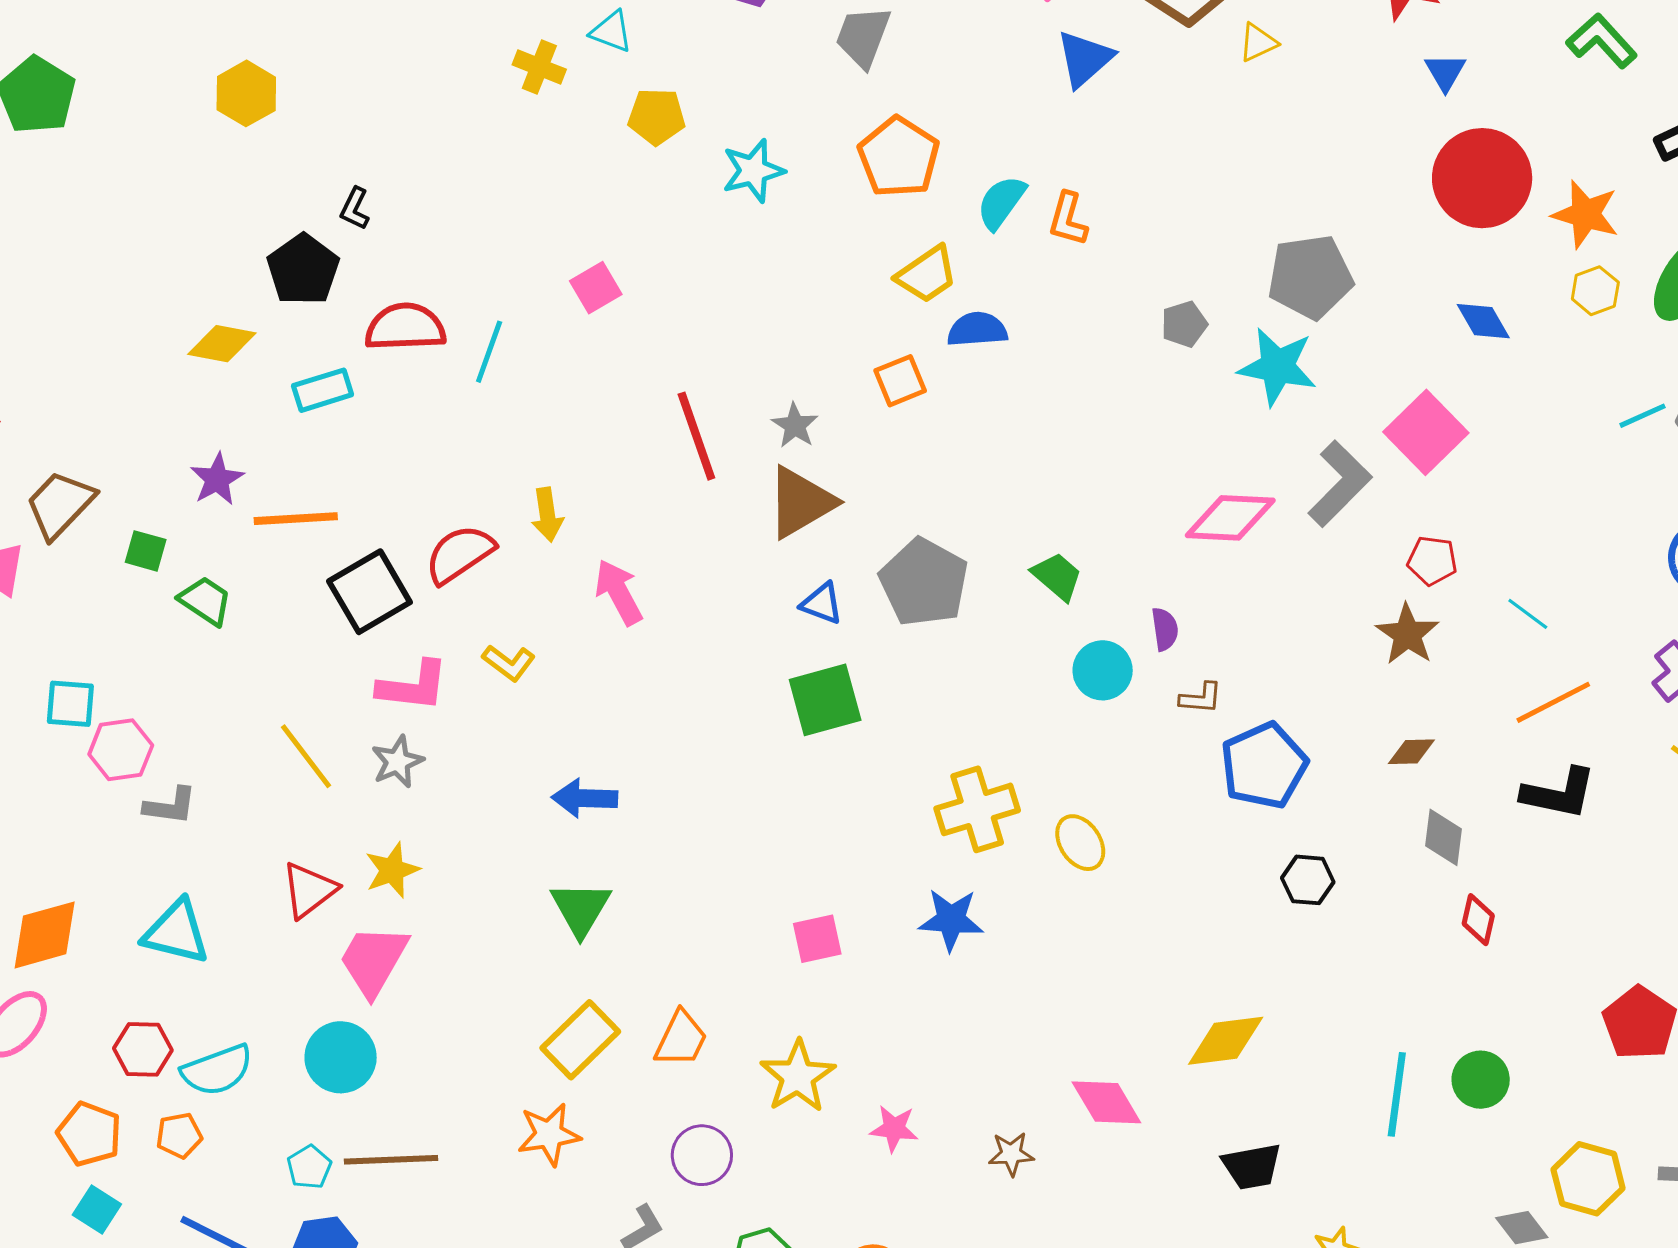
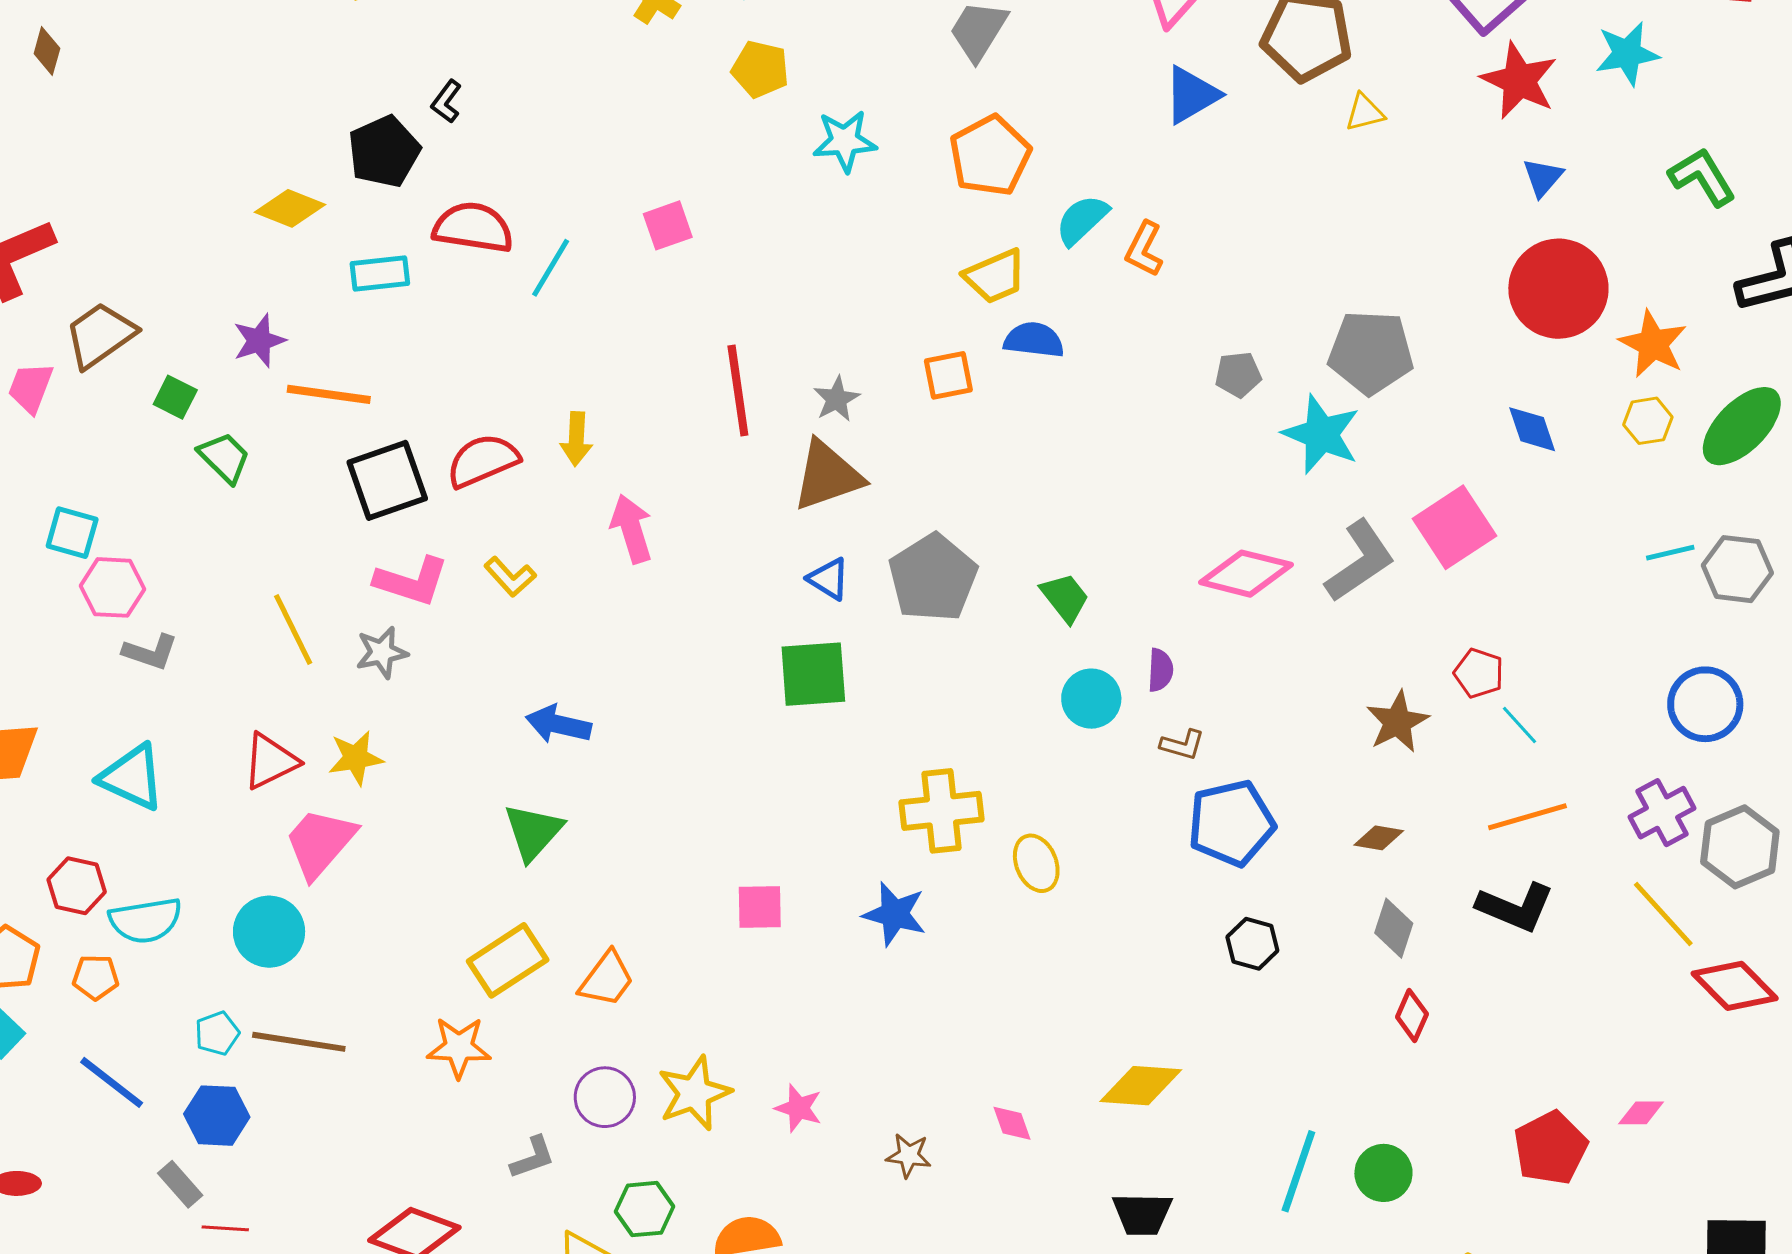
red pentagon: (1432, 561) -> (1479, 673), moved
yellow star: (798, 1076) -> (694, 1093), moved
pink diamond: (1106, 1102) -> (1012, 1123), size x0.6

